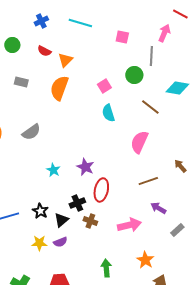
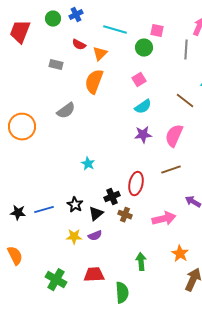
cyan line: (80, 23) -> (115, 30), moved
green circle: (12, 45) -> (53, 19), moved
green circle: (134, 75) -> (144, 48), moved
gray rectangle: (21, 82) -> (56, 65), moved
cyan semicircle: (108, 113) -> (143, 107), turned -108
gray semicircle: (31, 132) -> (66, 111), moved
purple star: (85, 167) -> (143, 135), moved, turned -30
brown line: (148, 181) -> (171, 170), moved

